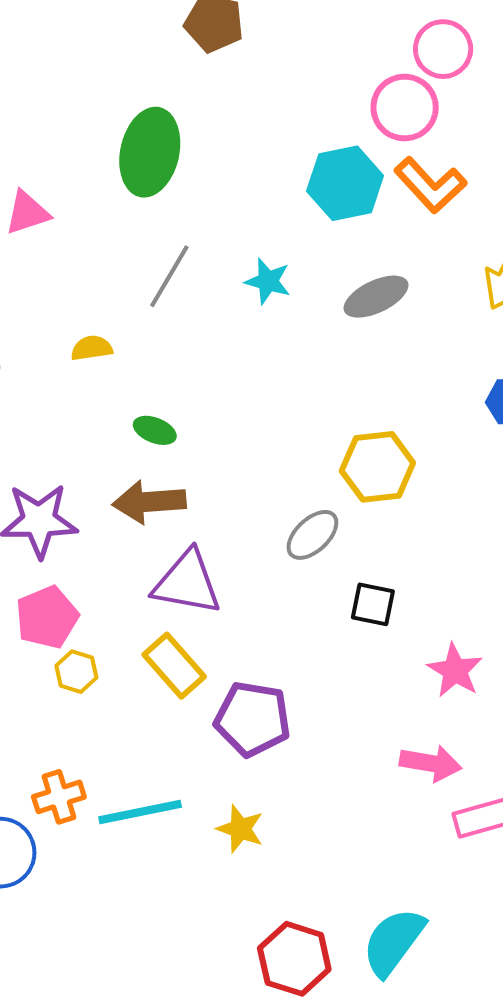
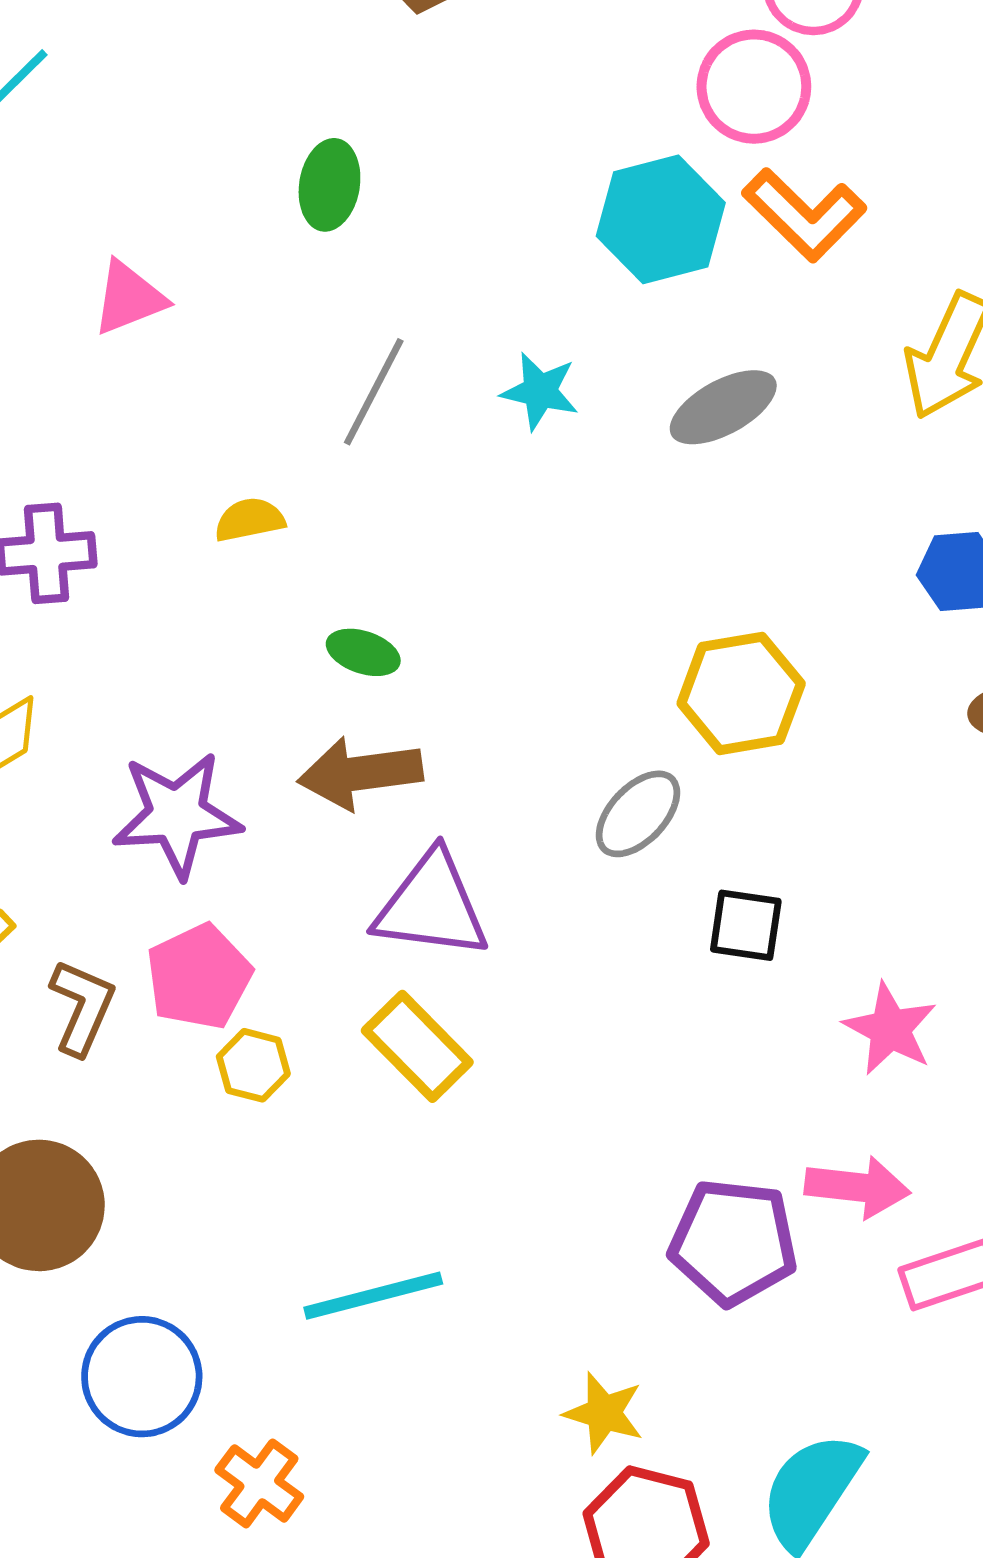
green ellipse: (150, 152) -> (329, 185), size x0.6
purple pentagon: (253, 719) -> (733, 1242), moved
orange cross: (59, 797) -> (259, 1483), moved, turned -33
yellow star: (240, 829) -> (604, 1413), moved

